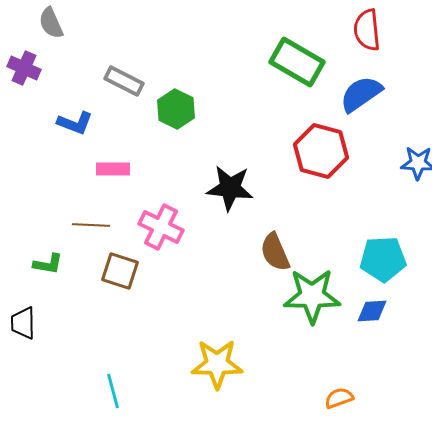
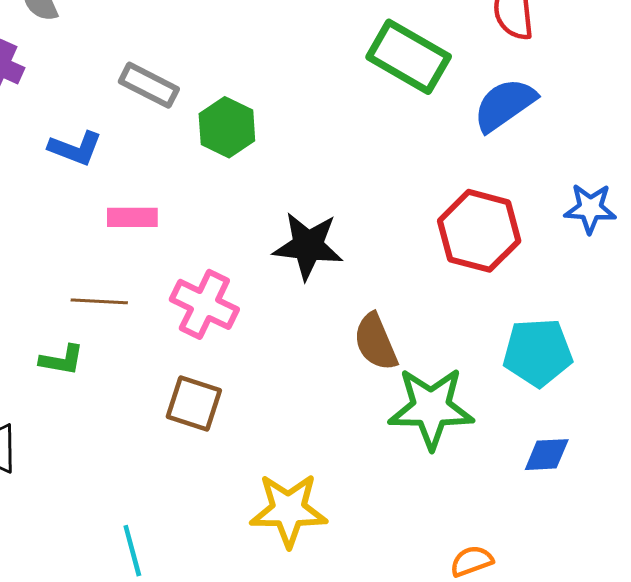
red hexagon: (321, 151) -> (479, 231), moved
green L-shape: (48, 264) -> (62, 360), moved
brown square: (120, 271) -> (194, 403), moved
blue diamond: (372, 311) -> (547, 455), moved

